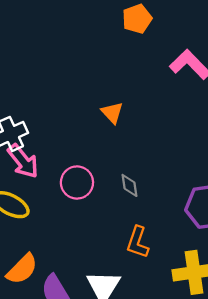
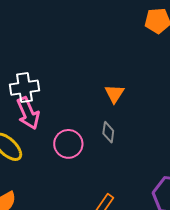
gray diamond: (130, 185) -> (108, 132), moved

